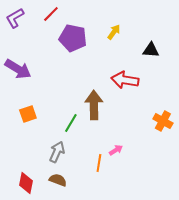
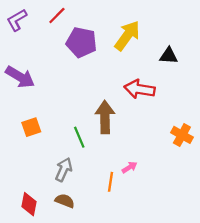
yellow arrow: (114, 32) -> (127, 36), size x1.8
green line: (71, 123) -> (79, 137), turned -54

